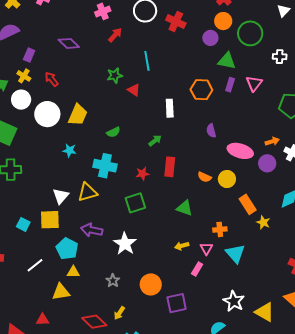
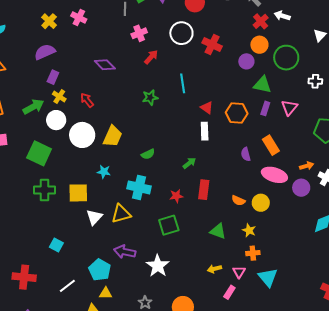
purple rectangle: (29, 55) -> (53, 77), moved
red triangle: (134, 90) -> (207, 108), moved
orange rectangle: (248, 204) -> (271, 145), moved
yellow square: (50, 220) -> (78, 193), moved
yellow star: (263, 222) -> (249, 230), moved

